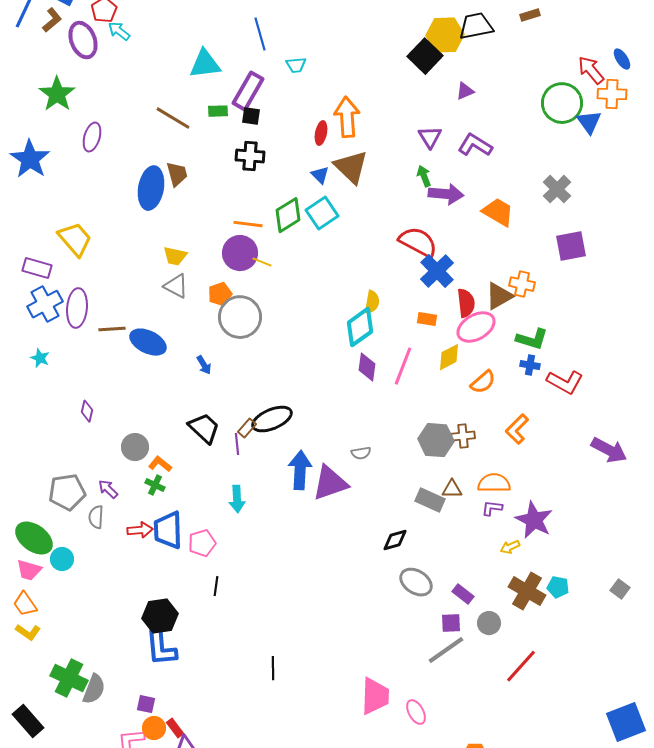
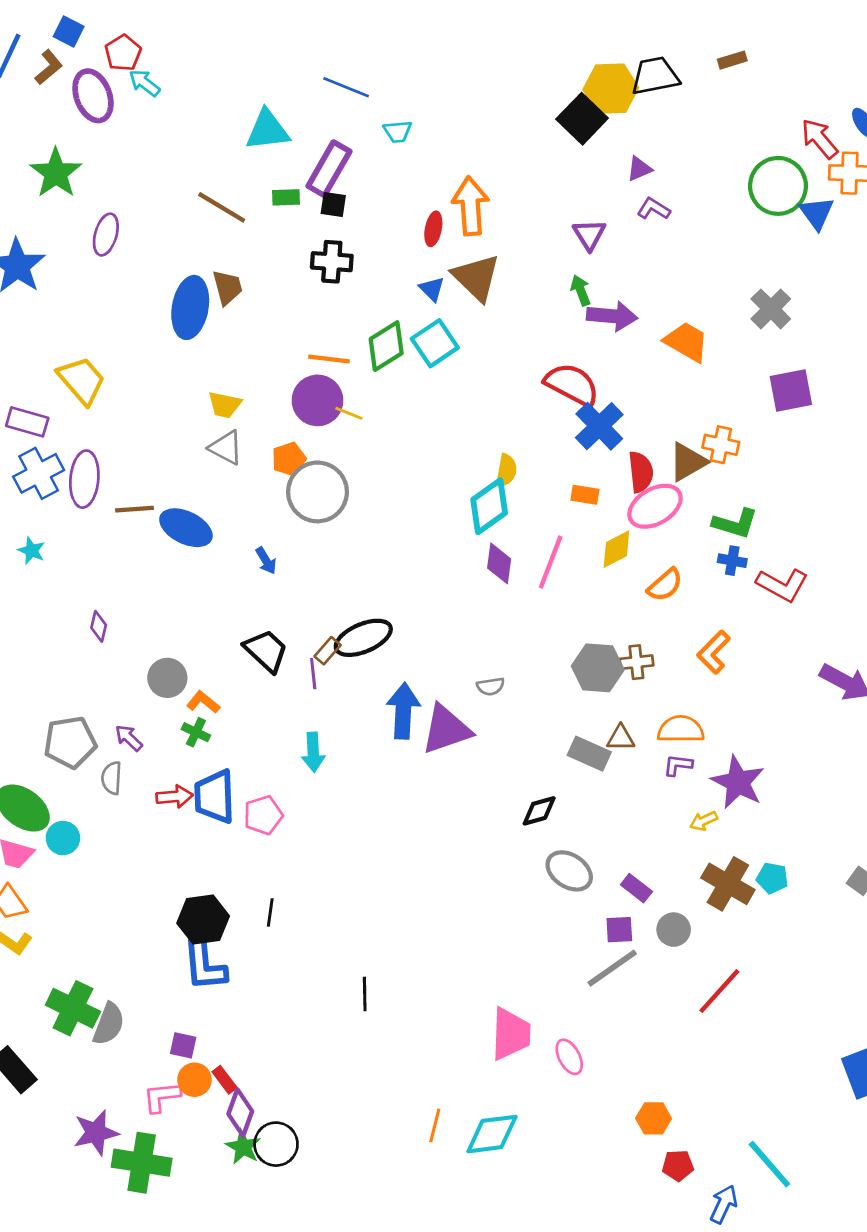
blue line: (260, 34) -> (346, 87), turned -52
purple L-shape: (475, 145) -> (654, 209), moved, size x0.7
black line: (216, 586) -> (270, 912), moved

